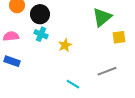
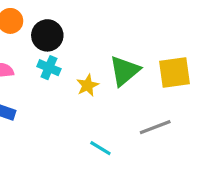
green triangle: (102, 17) -> (125, 71), moved
yellow square: (119, 37) -> (174, 72), size x1.5

